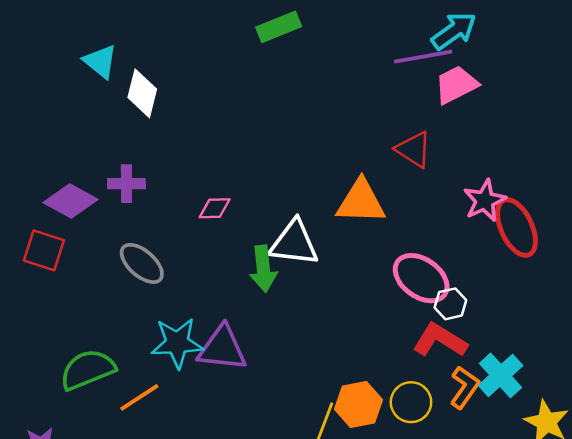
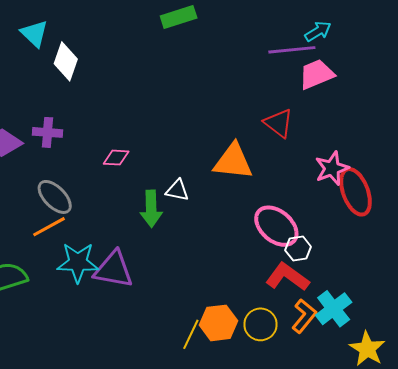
cyan arrow: (454, 31) -> (318, 31), size x0.7
white triangle: (294, 243) -> (177, 190), size x0.6
orange line: (139, 397) -> (49, 227), moved

